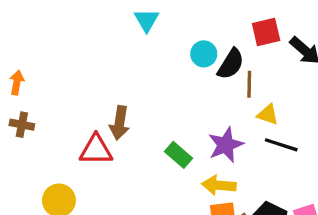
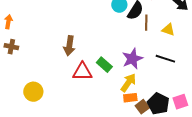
yellow triangle: (268, 115) -> (168, 30), moved
red triangle: (96, 150) -> (82, 72), moved
yellow arrow: (219, 185) -> (128, 83), turned 120

